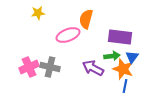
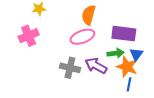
pink ellipse: (68, 35) -> (82, 37), moved
pink cross: (29, 67) -> (29, 36), moved
gray cross: (50, 67) -> (70, 68), moved

